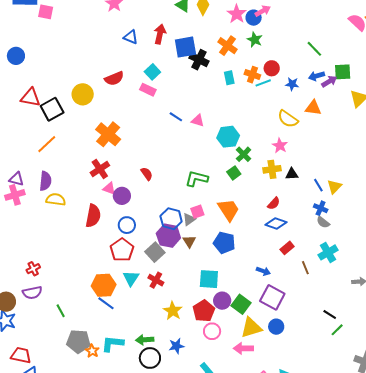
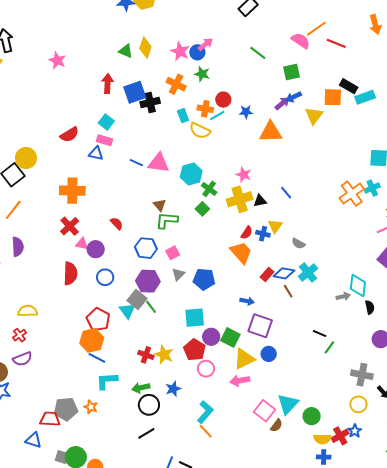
blue triangle: (131, 37) -> (96, 153), moved
green line: (314, 49) -> (258, 53), moved
black cross: (199, 60) -> (150, 102), turned -30
green square: (343, 72) -> (291, 72), moved
blue arrow: (316, 76) -> (294, 97), moved
yellow circle: (83, 94) -> (26, 158), moved
orange triangle: (313, 108) -> (271, 132), size x1.4
yellow semicircle: (288, 119) -> (200, 131), moved
pink triangle: (198, 121) -> (159, 163), size x1.6
orange cross: (108, 134) -> (72, 191), turned -30
yellow cross: (272, 169) -> (240, 199), size x1.4
blue line: (318, 185) -> (286, 193), moved
yellow triangle: (334, 187) -> (275, 226), moved
yellow semicircle: (56, 199) -> (28, 311), moved
blue cross: (321, 208) -> (263, 234), moved
orange trapezoid: (228, 210) -> (241, 252), moved
blue hexagon: (171, 219) -> (146, 248), moved
gray triangle: (189, 219) -> (178, 274), moved
blue diamond: (276, 224) -> (284, 273), moved
brown triangle: (189, 241) -> (160, 205), moved
red pentagon: (122, 250) -> (98, 319), moved
cyan triangle: (131, 278) -> (127, 311), moved
red cross: (156, 280) -> (146, 355), moved
green line: (61, 311) -> (151, 307), moved
gray pentagon: (79, 341) -> (66, 409), moved
cyan L-shape: (112, 344) -> (107, 381), moved
red trapezoid: (21, 355) -> (50, 419), moved

